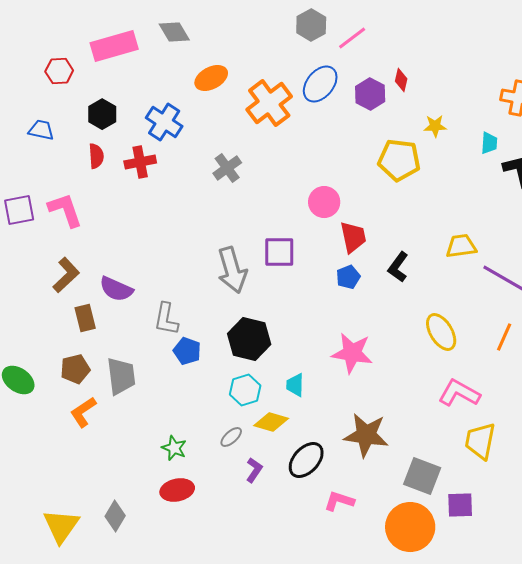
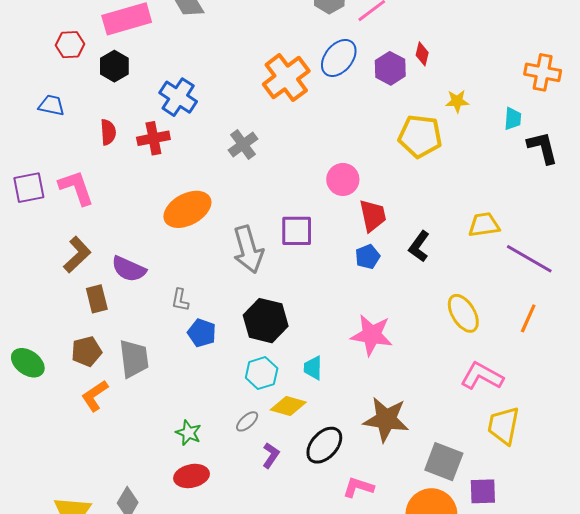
orange ellipse: (211, 78) -> (187, 209), moved, size x1.4
black hexagon: (102, 114) -> (114, 66), moved
gray L-shape: (166, 319) -> (180, 300), size x0.7

